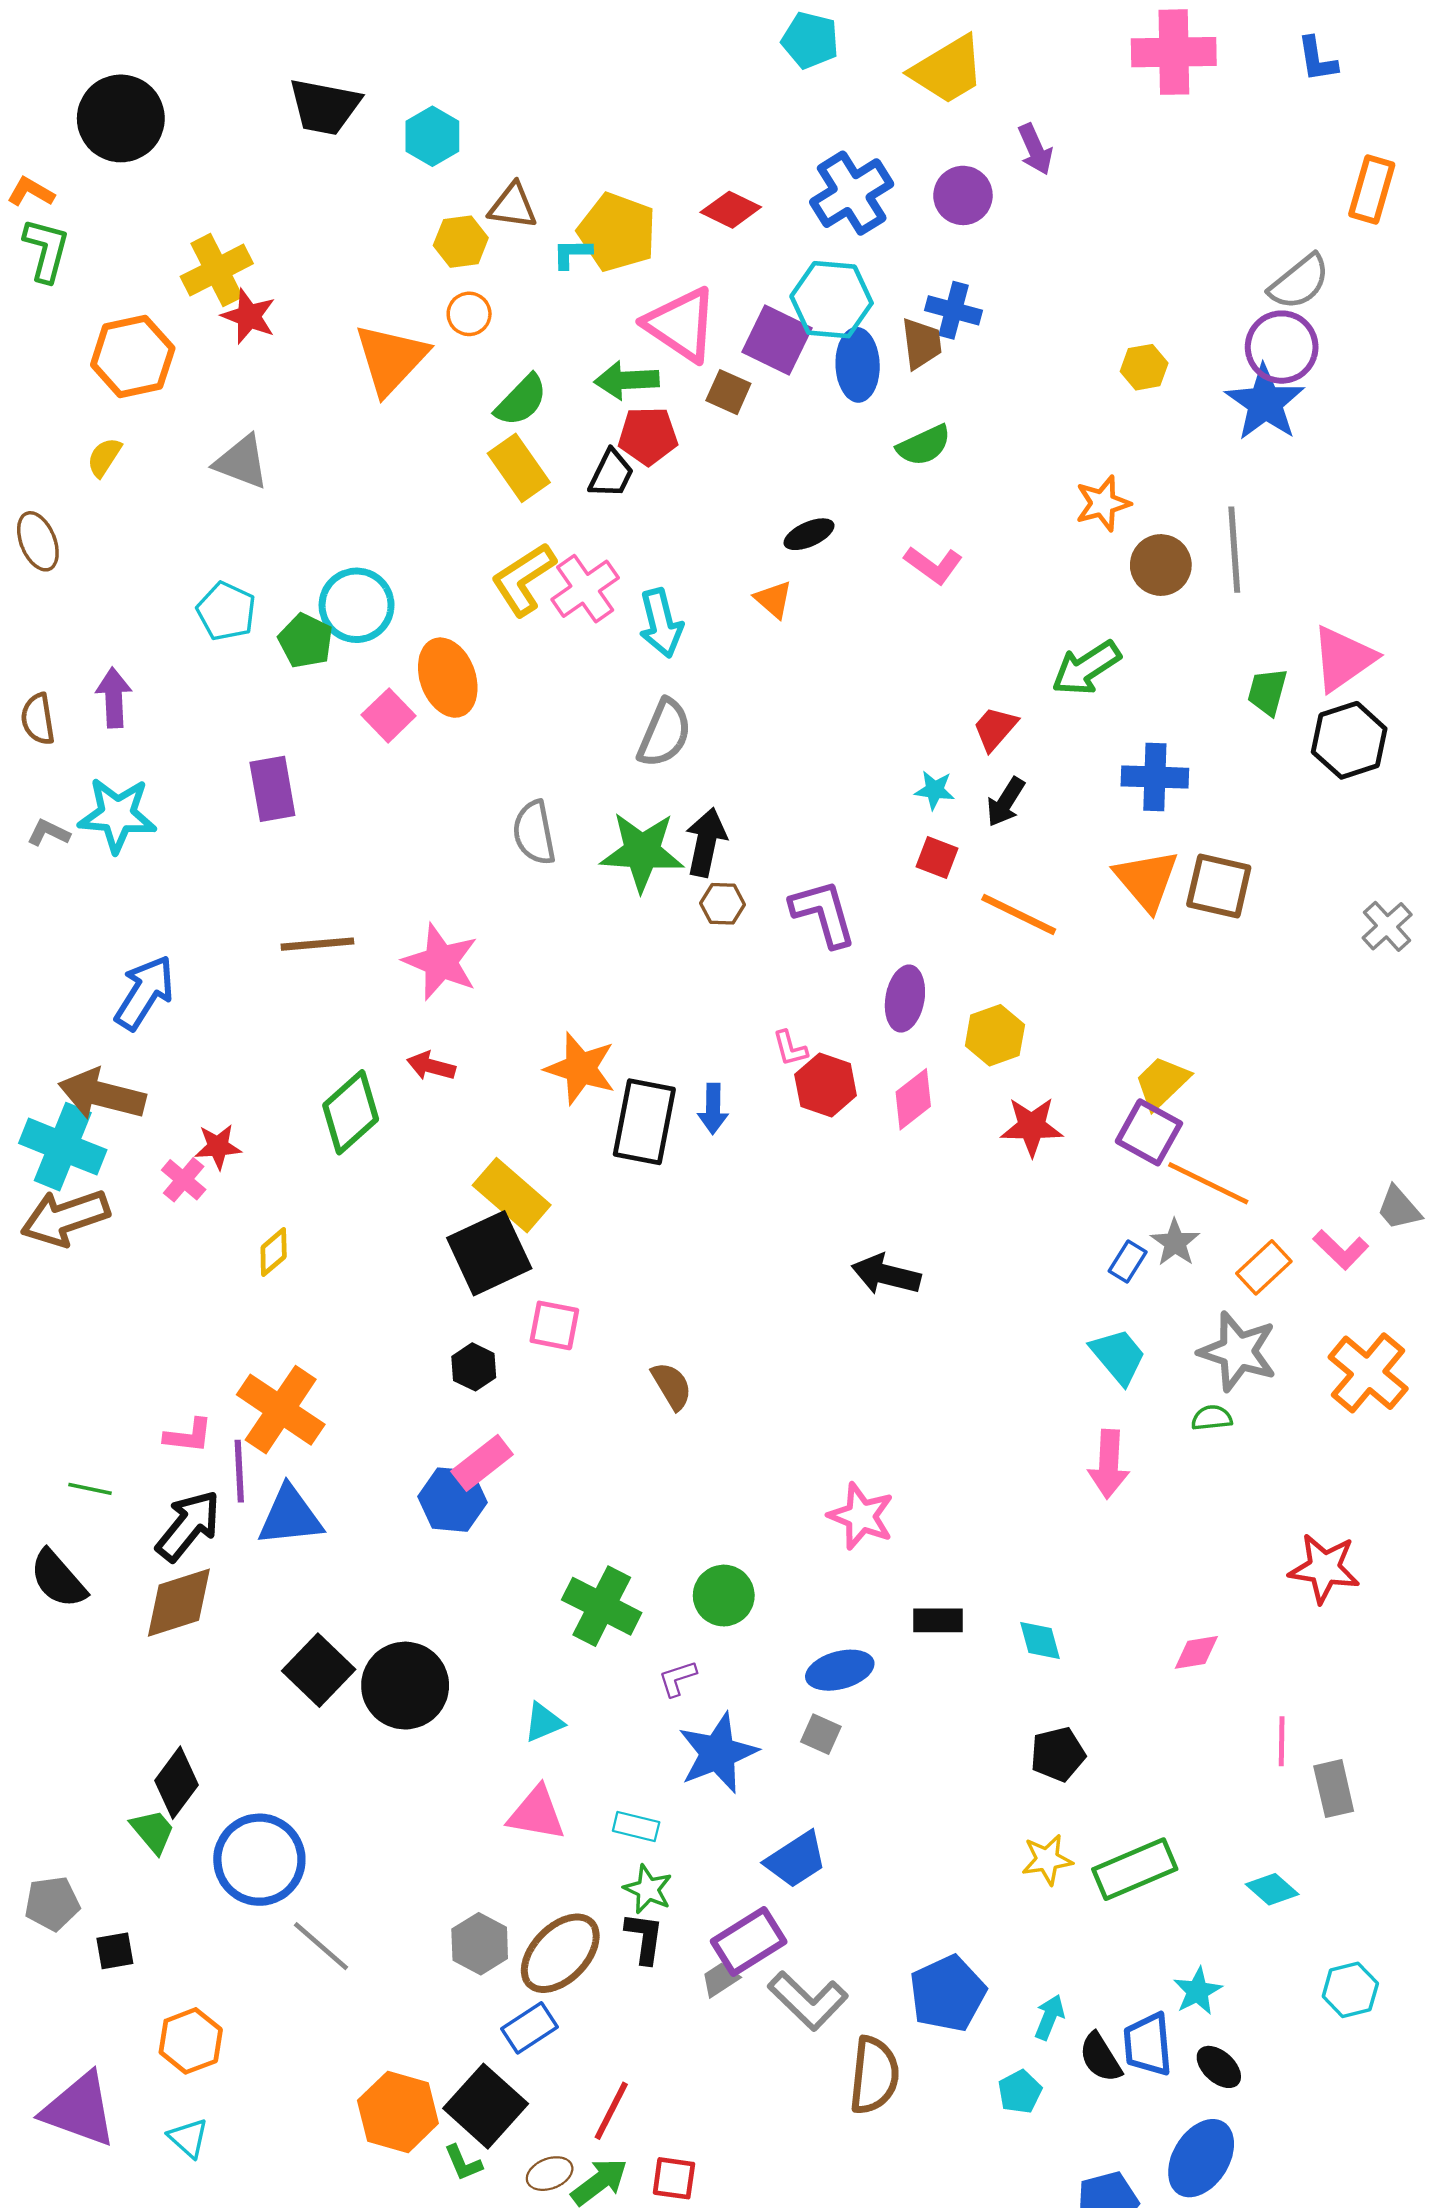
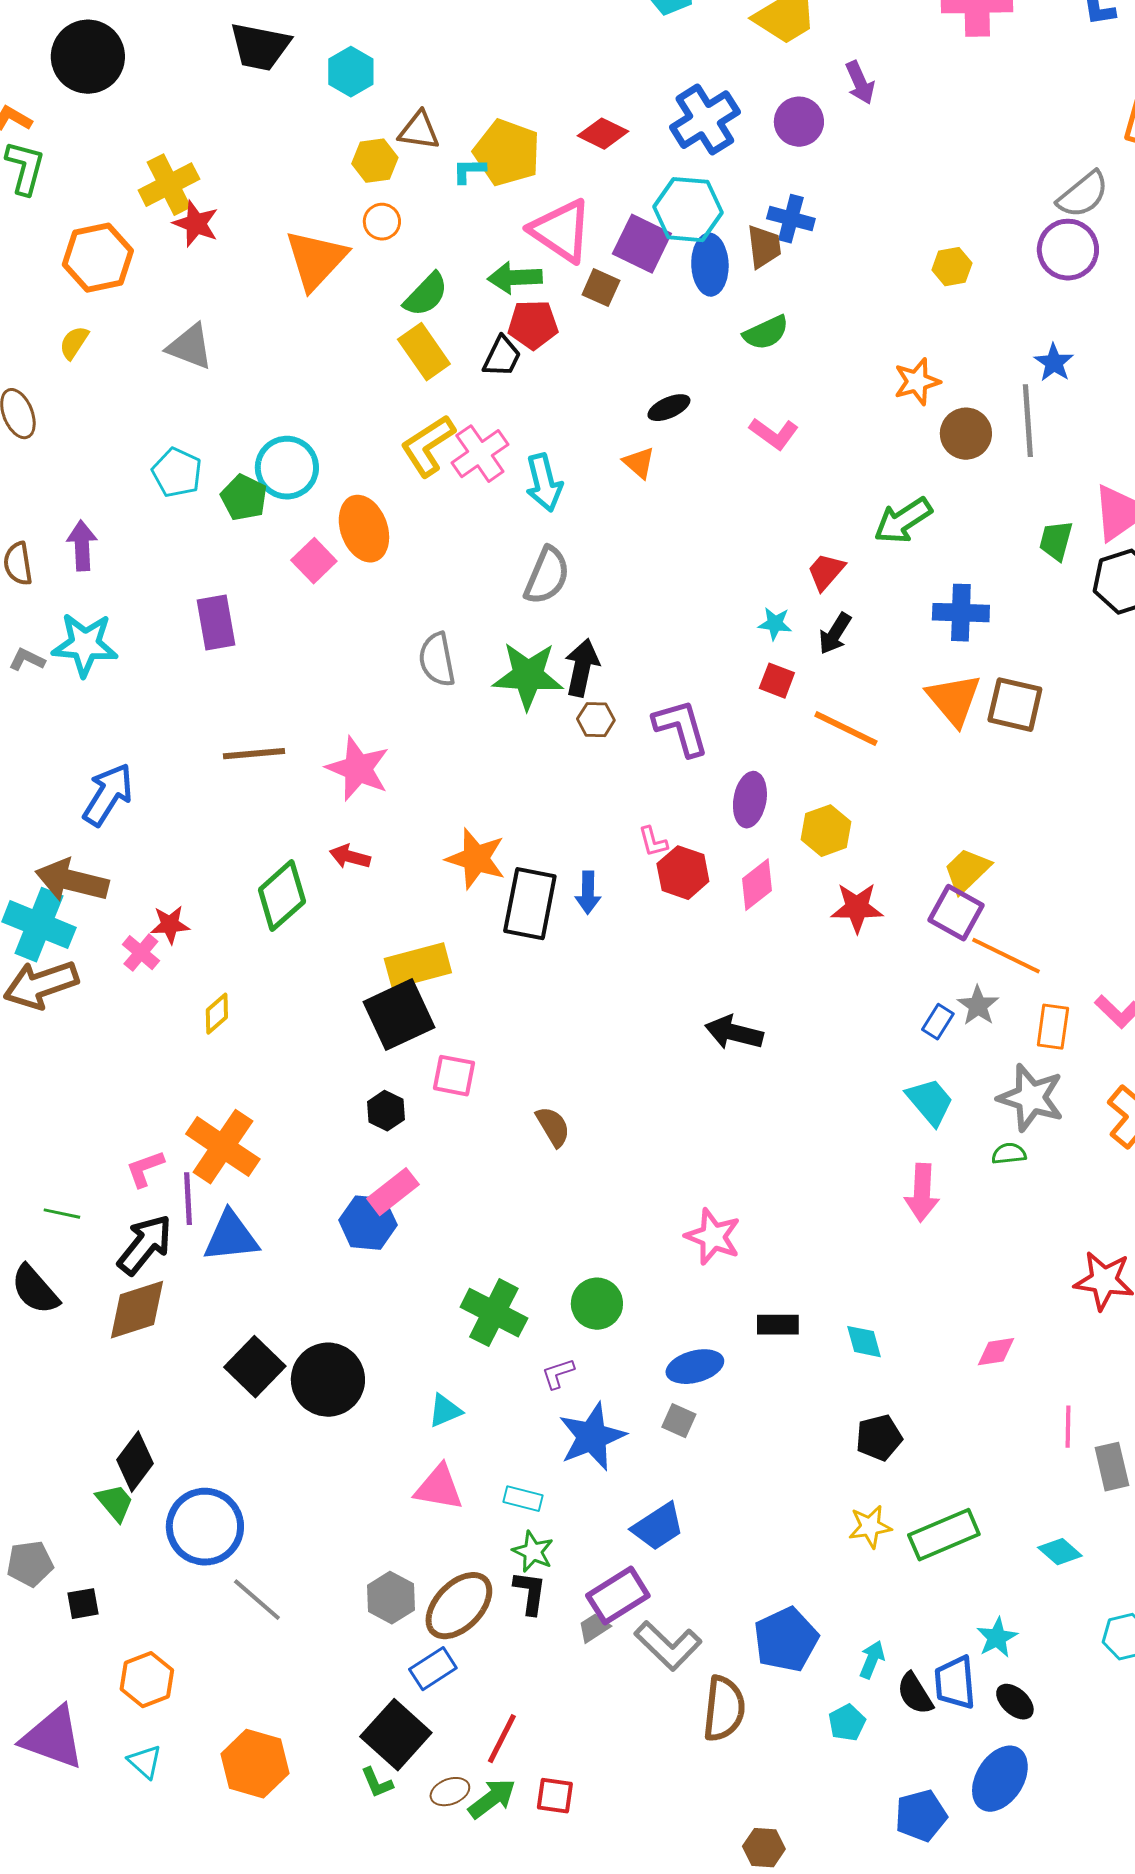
blue star: (1265, 403) -> (1054, 363), moved, size x0.6
yellow rectangle: (512, 1195) -> (418, 966), turned -56
orange rectangle: (1264, 1267) -> (1053, 1027), turned -39
pink L-shape: (188, 1436) -> (145, 1169), turned 153
orange hexagon: (398, 2112) -> (255, 1764), moved

